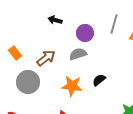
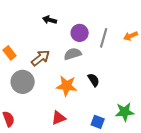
gray line: (114, 24) -> (104, 38), moved
black semicircle: (99, 80) -> (94, 80), turned 96

